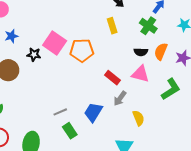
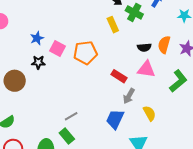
green cross: (148, 26) -> (134, 12), moved
blue star: (11, 36) -> (37, 38), moved
pink square: (55, 43) -> (58, 48), size x0.7
blue trapezoid: (93, 112) -> (115, 119), moved
green rectangle: (70, 131) -> (67, 136), moved

